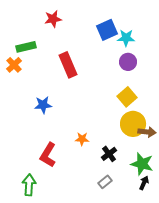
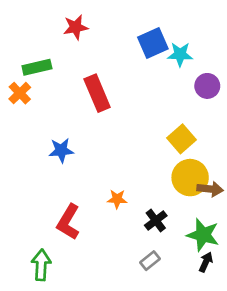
purple circle: (128, 62) -> (207, 86), moved

